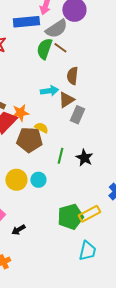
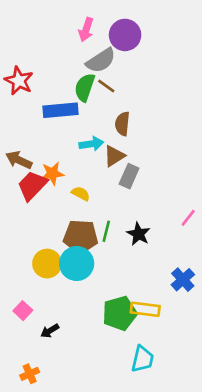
blue rectangle: (26, 22) -> (61, 110), moved
brown pentagon: (29, 140) -> (81, 237), moved
cyan circle: (38, 180) -> (77, 264), size x1.6
yellow rectangle: (89, 214) -> (145, 309), turned 35

